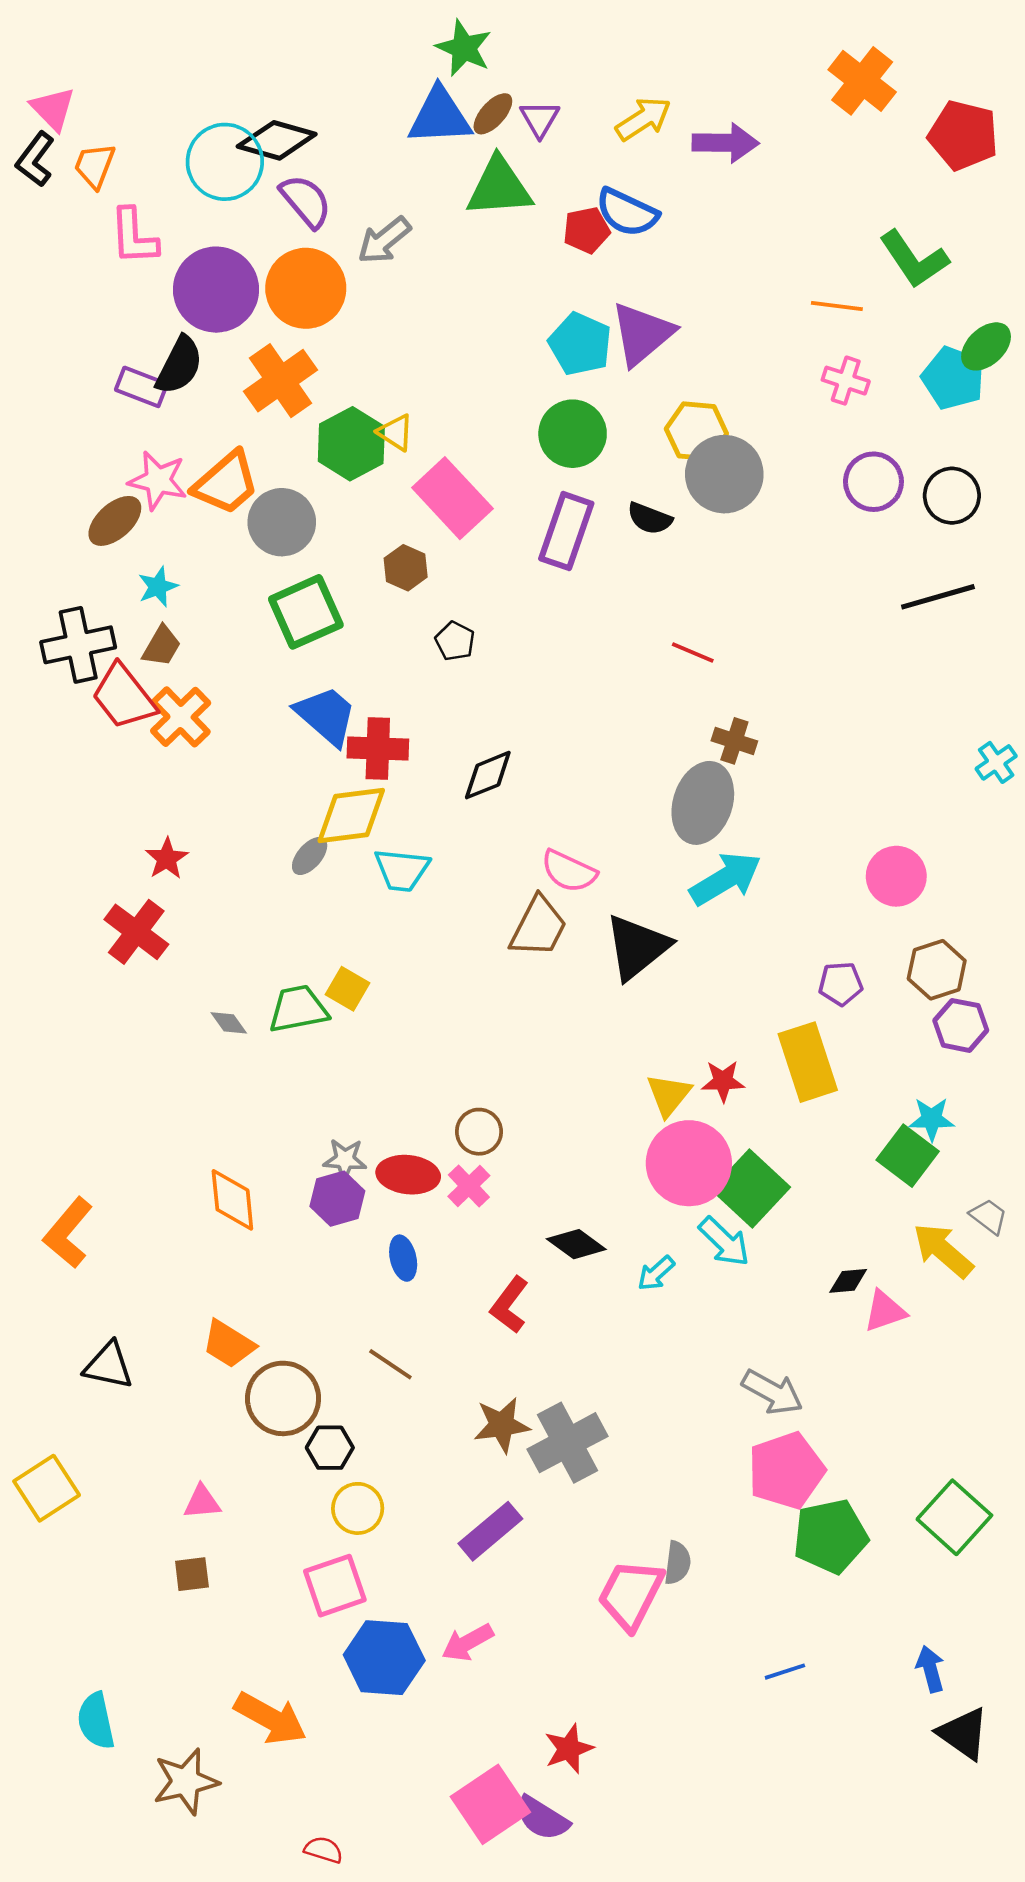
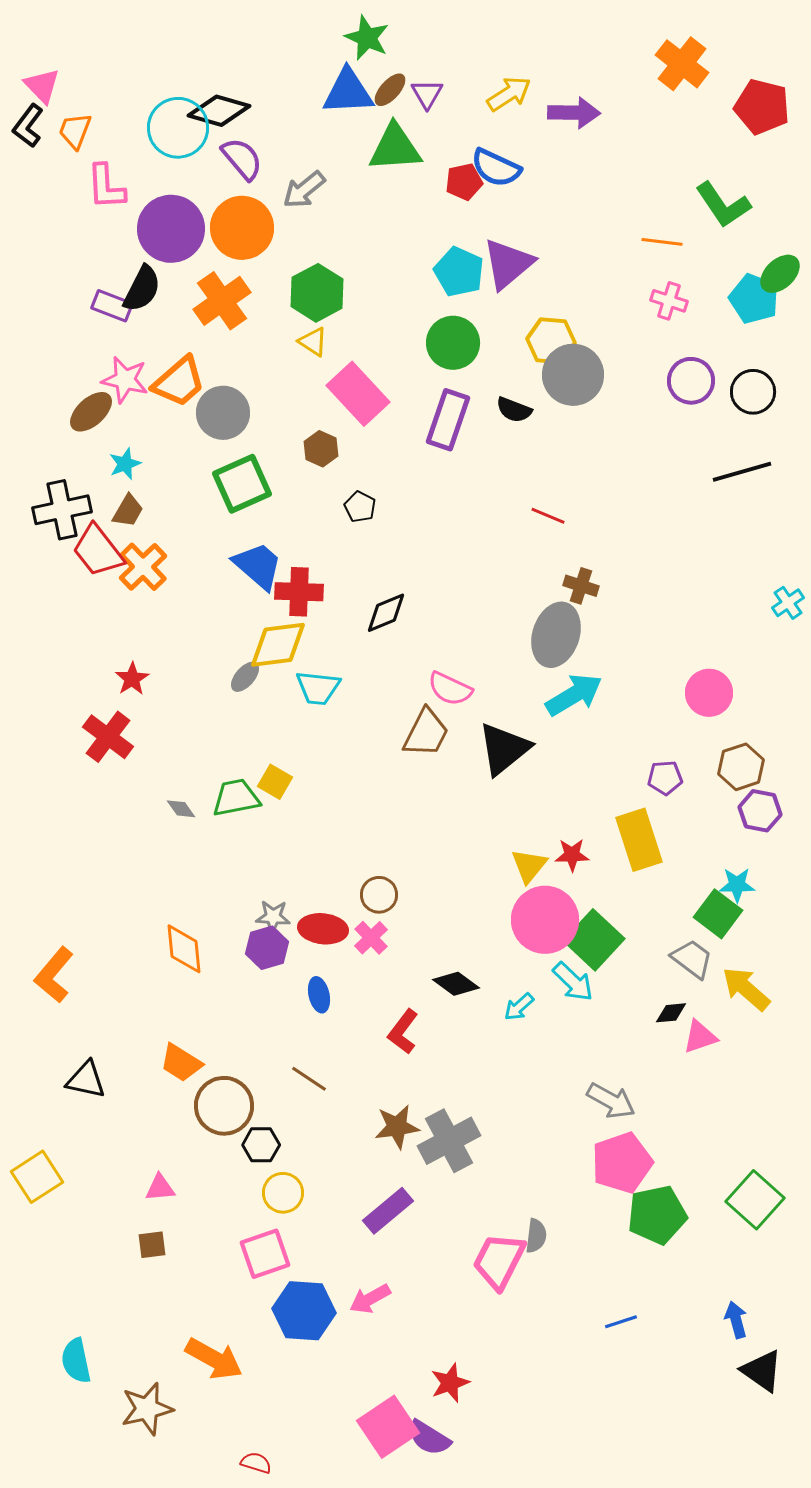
green hexagon: (351, 444) -> (317, 293), moved
gray trapezoid: (989, 1216) -> (692, 959), moved, size x1.4

